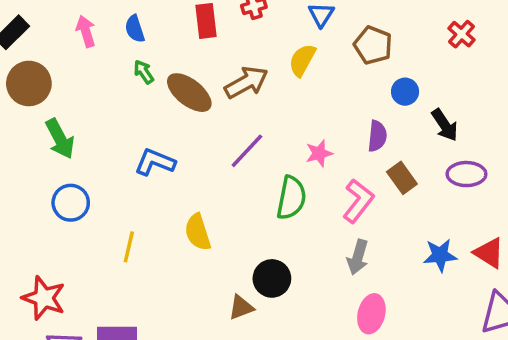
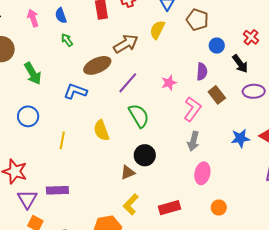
red cross: (461, 34) -> (251, 37), moved
brown ellipse: (189, 93) -> (97, 65), moved, turned -60
green arrow: (60, 139) -> (33, 73), moved
green semicircle: (291, 198) -> (139, 116), moved, turned -40

